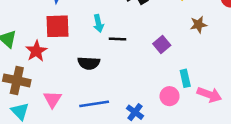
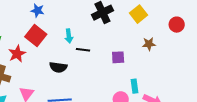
red square: (58, 26) -> (36, 36), turned 35
purple square: (162, 44) -> (118, 57), turned 32

